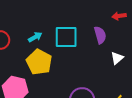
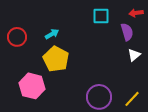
purple semicircle: (100, 35) -> (127, 32), moved
cyan square: (66, 37) -> (101, 16), moved, size x0.7

